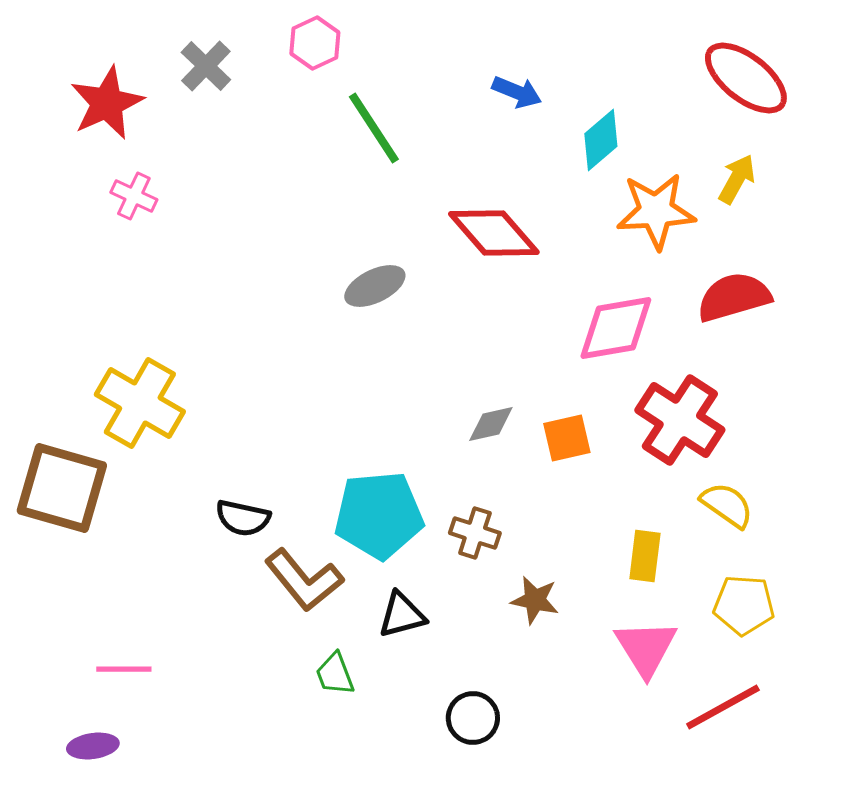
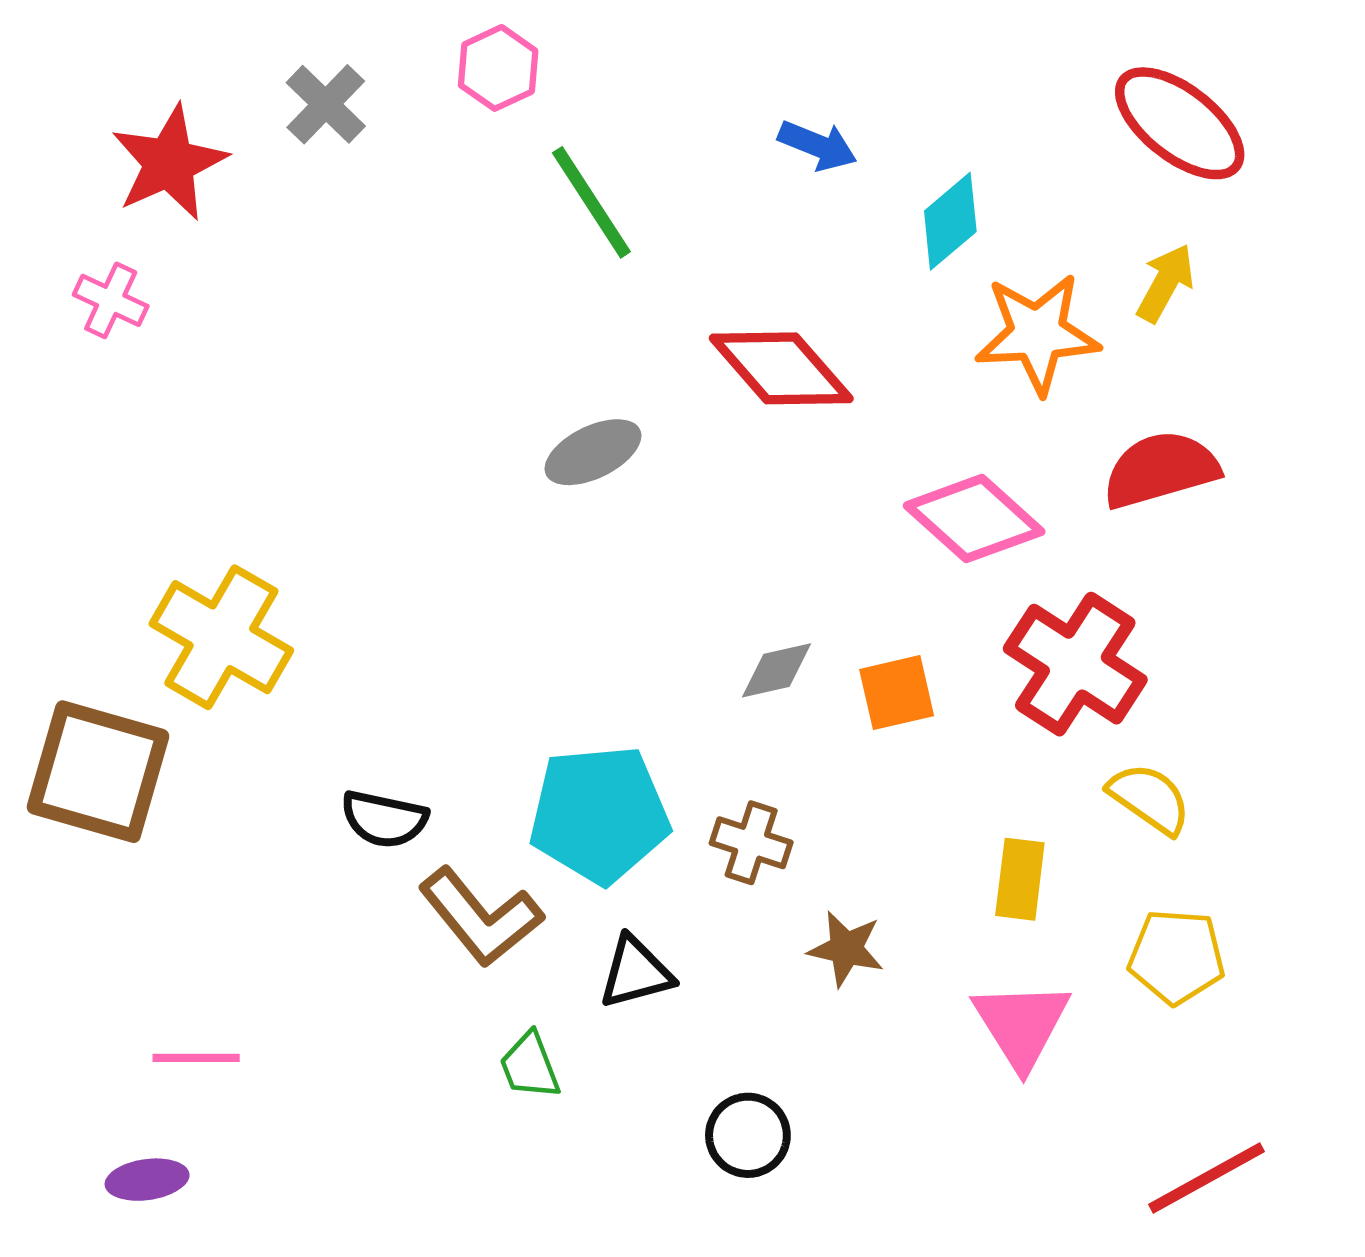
pink cross: (134, 196) -> (111, 300), moved
pink diamond: (616, 328) -> (974, 519), turned 52
red line: (723, 707) -> (1207, 1178), moved

